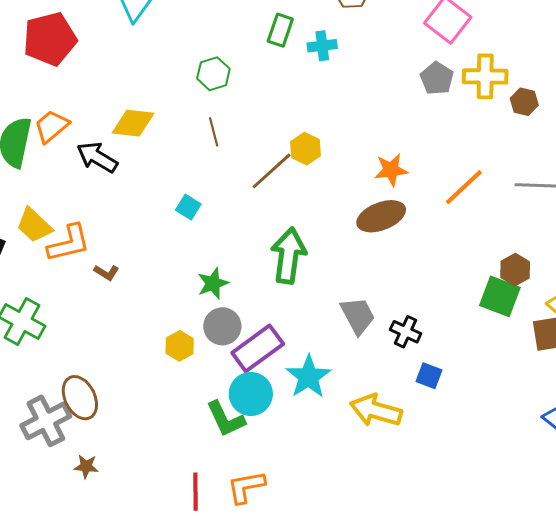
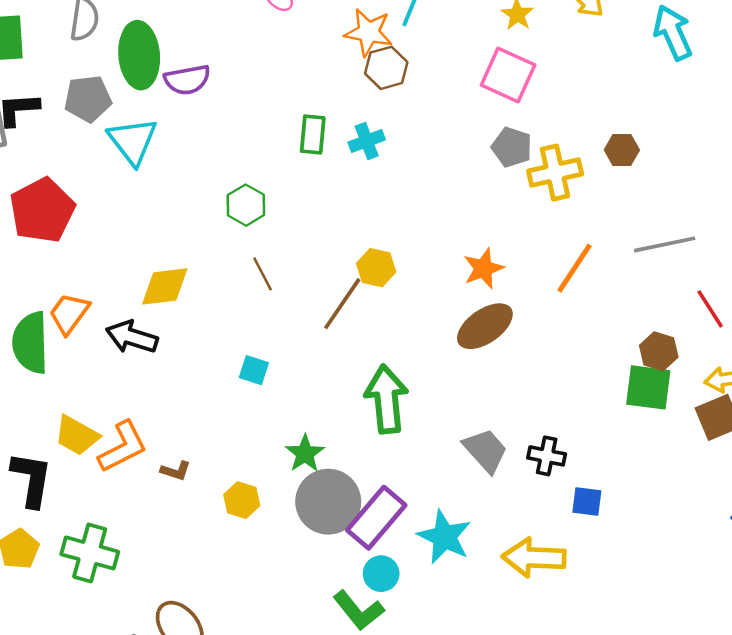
yellow cross: (485, 76) -> (555, 173), moved
gray circle: (222, 326) -> (328, 502), size x1.4
yellow hexagon: (180, 346) -> (242, 500), moved
cyan circle: (251, 394) -> (381, 574), size x0.7

